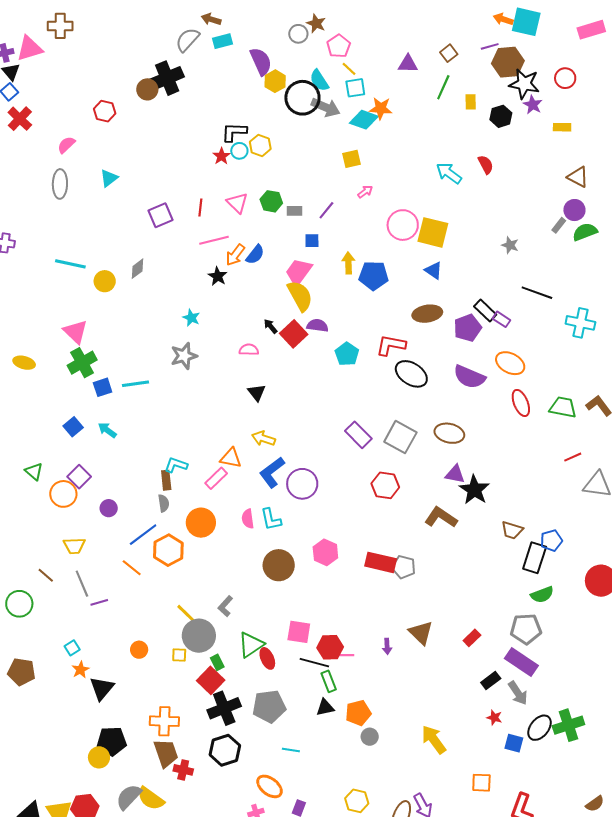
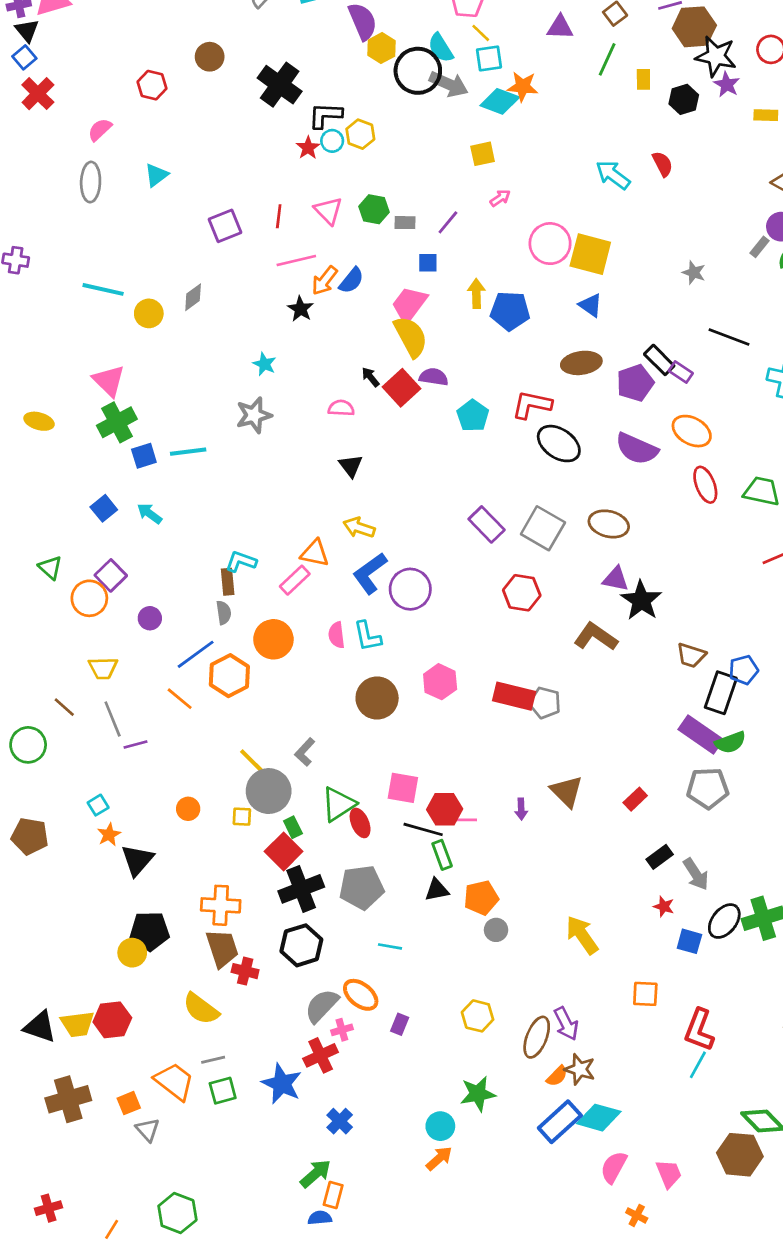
black cross: (167, 78) -> (280, 85), moved, turned -32
purple rectangle: (521, 662) -> (701, 734), moved
gray semicircle: (129, 797) -> (322, 1006), moved

